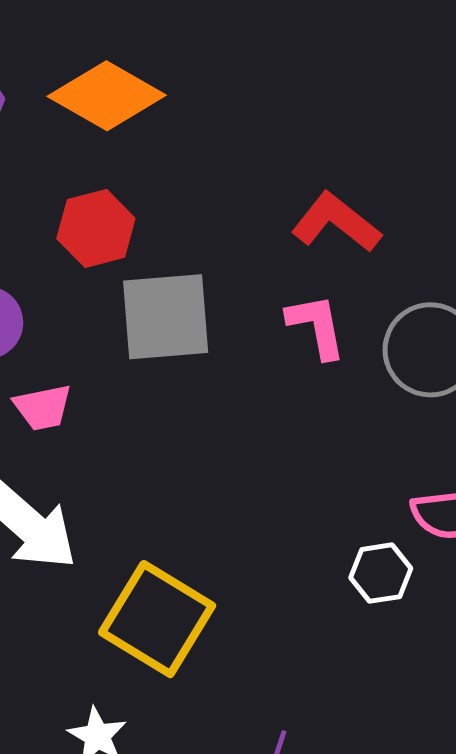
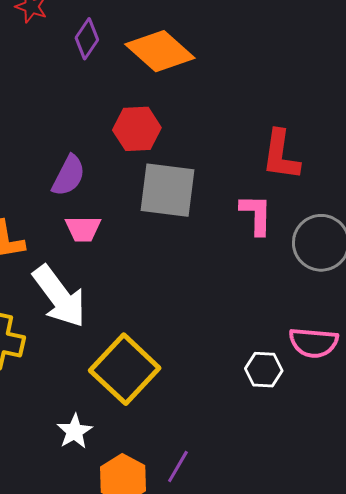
red L-shape: (336, 222) -> (281, 155), turned -132

